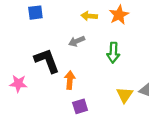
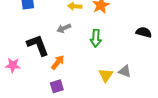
orange arrow: (70, 80) -> (58, 62), turned 35
purple square: (80, 106) -> (57, 86), moved

